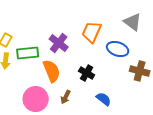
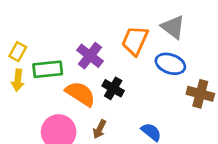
gray triangle: (133, 22) -> (173, 27), moved
orange semicircle: (52, 71) -> (80, 94), turned -35
black cross: (87, 73) -> (113, 88), moved

